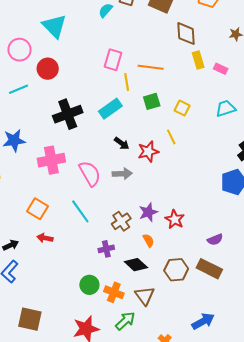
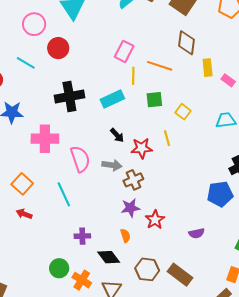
brown diamond: (186, 34) -> (186, 43), moved
cyan line: (18, 89) -> (26, 63), turned 42
brown cross: (121, 221) -> (133, 180), moved
purple semicircle: (215, 240) -> (197, 233), moved

